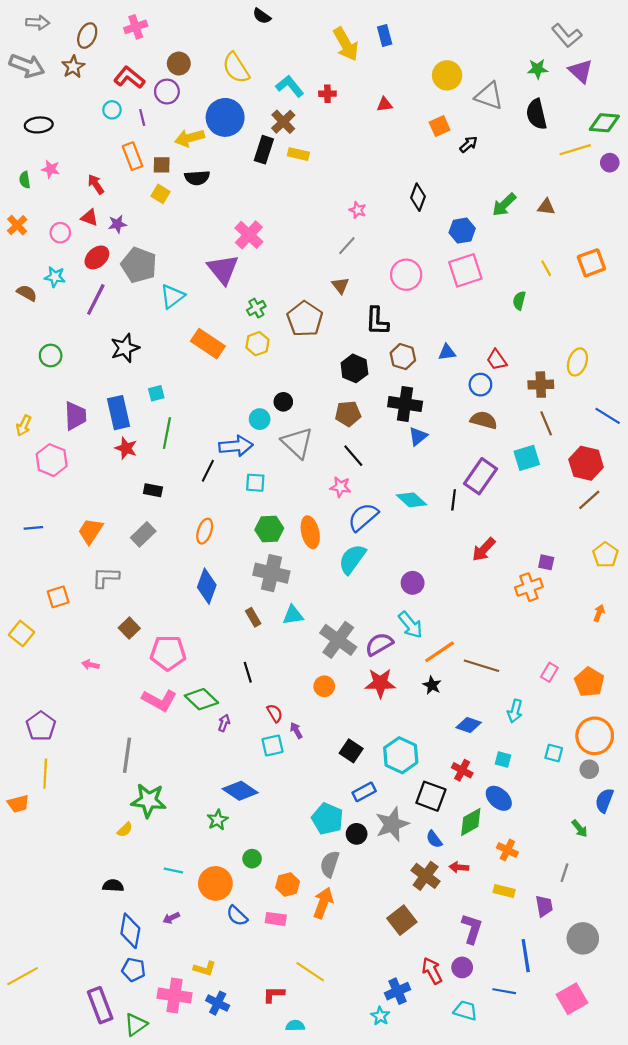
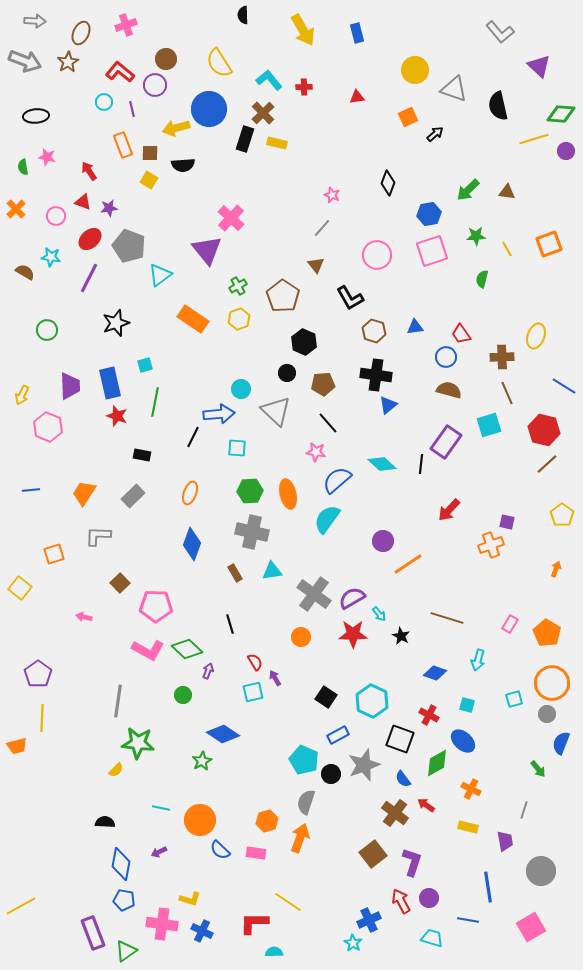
black semicircle: (262, 16) -> (243, 15), turned 54
gray L-shape: (567, 36) -> (500, 32), moved
yellow arrow: (346, 44) -> (303, 30), moved
green star: (538, 69) -> (476, 236), moved
black L-shape: (377, 321) -> (350, 298), turned -32
black hexagon: (354, 368) -> (304, 342), moved
black circle: (283, 402) -> (287, 373), moved
cyan arrow: (410, 625) -> (379, 614), moved, size x0.6
orange line: (440, 652) -> (408, 564), moved
cyan square: (554, 753) -> (514, 699), turned -30
green circle: (252, 859) -> (183, 695), moved
red arrow: (459, 867) -> (426, 805), turned 30
purple L-shape: (472, 929) -> (412, 862), moved
red L-shape: (274, 994) -> (254, 923), size x1.4

